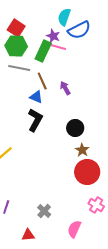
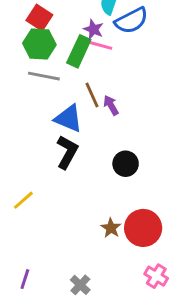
brown line: (42, 81) -> (92, 95), moved
blue triangle: (36, 97) -> (69, 118), size x1.5
brown star: (82, 150) -> (111, 228), moved

